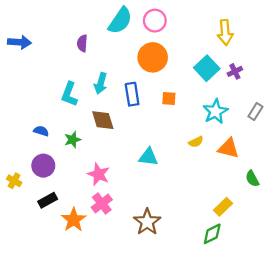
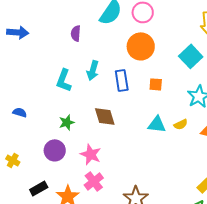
brown diamond: (103, 120) -> (105, 116), moved
blue semicircle: (41, 131) -> (20, 112), moved
cyan triangle: (148, 157) -> (157, 124), moved
purple circle: (43, 166) -> (55, 150), moved
black rectangle: (48, 200) -> (39, 188), moved

